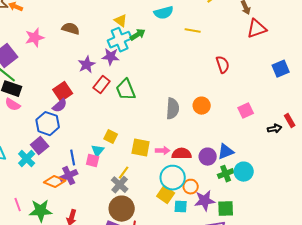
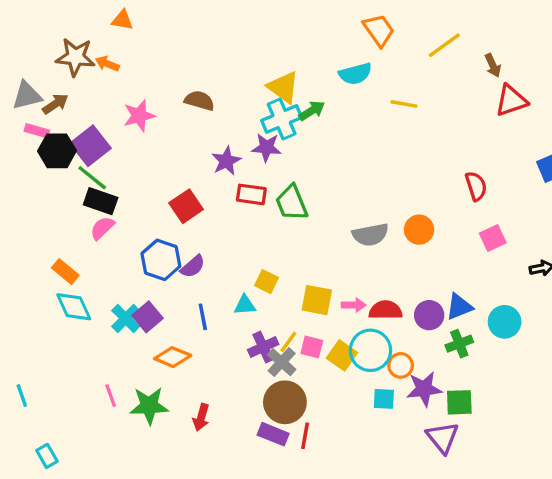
yellow triangle: (121, 21) -> (283, 87), size x1.5
red semicircle: (223, 65) -> (476, 186), moved
red rectangle: (102, 85) -> (251, 194), turned 60
pink semicircle: (13, 105) -> (102, 228), turned 105
purple semicircle: (60, 106) -> (193, 267), moved
gray semicircle: (173, 109) -> (370, 235), turned 75
purple square: (40, 146) -> (148, 317), moved
cyan triangle: (98, 151) -> (245, 305), turned 48
pink square: (93, 161) -> (312, 347), moved
cyan circle: (244, 172) -> (505, 322), moved
purple cross: (69, 176) -> (263, 347), moved
yellow square: (166, 195) -> (342, 355), moved

